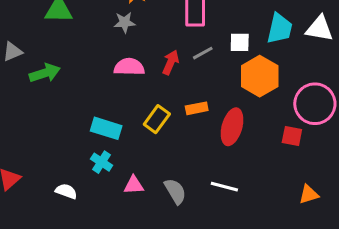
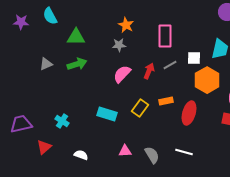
pink semicircle: (129, 67) -> (122, 74), turned -48
green arrow: (45, 73) -> (77, 64), moved
cyan cross: (102, 162) -> (62, 121), moved

